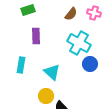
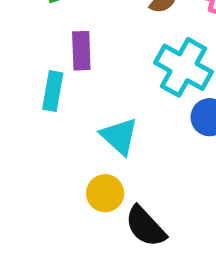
cyan rectangle: (21, 65) -> (53, 91), moved

